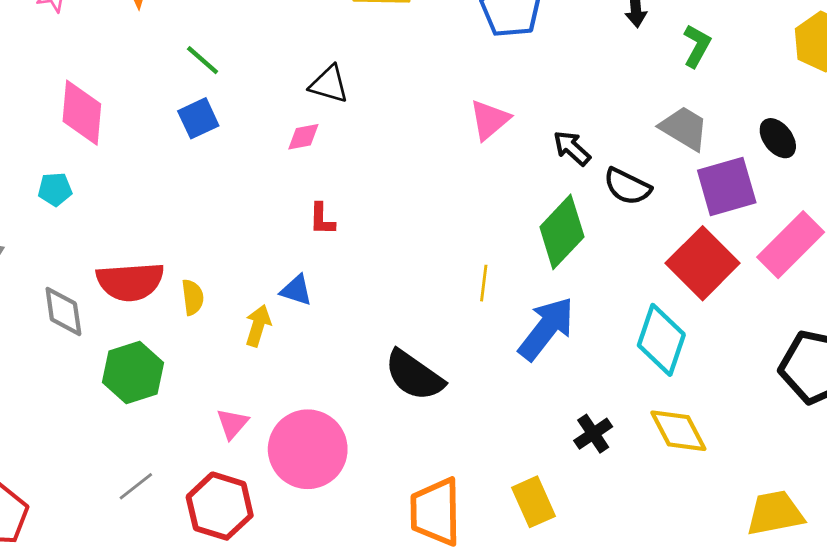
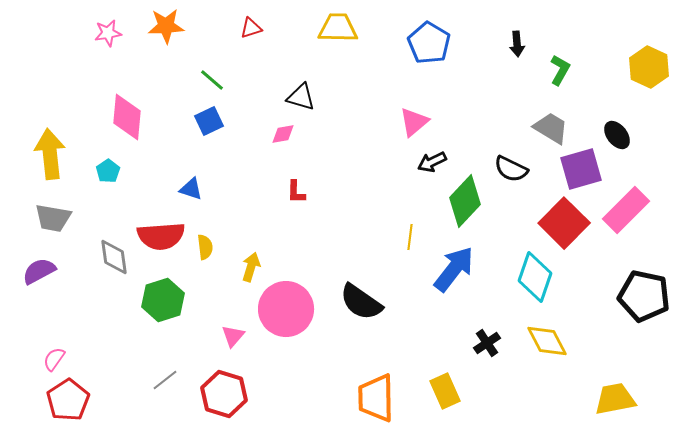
black arrow: (572, 148) -> (432, 162), moved, turned -68
cyan pentagon: (55, 189) -> (108, 171), turned -30
blue triangle: (296, 290) -> (191, 189), moved
pink circle: (308, 449) -> (286, 309), moved

